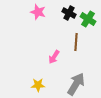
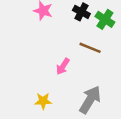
brown line: (76, 42) -> (90, 48), turned -72

